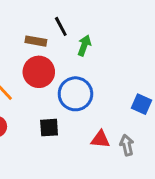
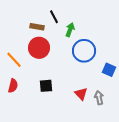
blue circle: (75, 94) -> (84, 51), moved
red triangle: (100, 139) -> (81, 94), turned 40

